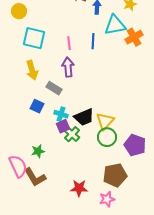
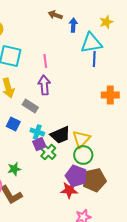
orange cross: (134, 37) -> (110, 95), moved, turned 30
blue line: (93, 41) -> (94, 59), moved
purple pentagon: (135, 145) -> (76, 176), moved
brown pentagon: (115, 175) -> (94, 180), moved
red star: (79, 188) -> (69, 190), moved

